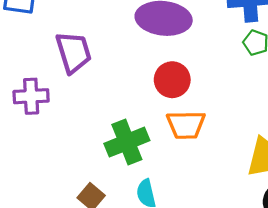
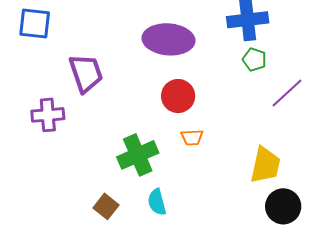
orange trapezoid: (186, 125) -> (192, 137), size x0.6

